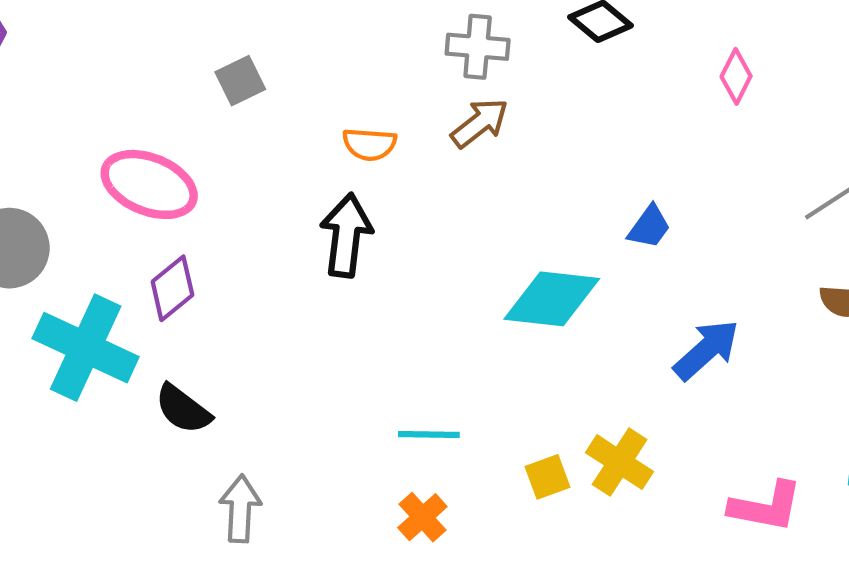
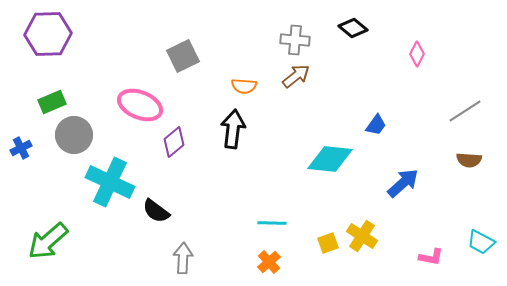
gray square: (240, 81) -> (183, 56), size x1.4
purple diamond: (172, 288) -> (174, 142), moved
pink L-shape: (766, 507) -> (431, 257), size x0.7

